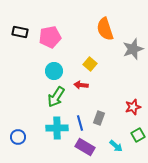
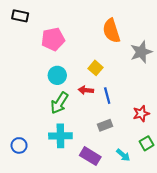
black rectangle: (20, 32) -> (20, 16), moved
gray rectangle: (99, 118) -> (105, 125), turned 48
blue line: (80, 123) -> (107, 96), moved

